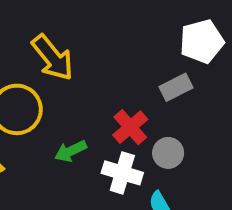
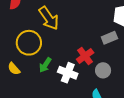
green arrow: (71, 151) -> (45, 65), moved, turned -35
white cross: (122, 173) -> (68, 73), moved

